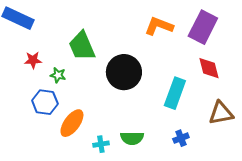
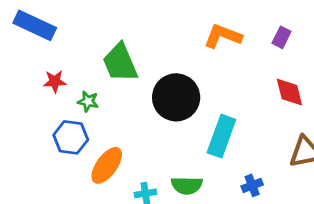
purple rectangle: (203, 27) -> (281, 37), size x0.5
cyan rectangle: (175, 93) -> (221, 136), moved

